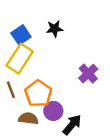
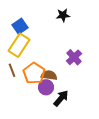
black star: (55, 29) -> (63, 15), moved
brown semicircle: (28, 118) -> (49, 75), moved

